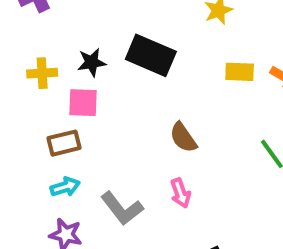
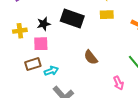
yellow rectangle: (240, 72) -> (107, 15), moved
cyan arrow: (65, 187) -> (51, 71), moved
pink arrow: (180, 193) -> (118, 83), moved

